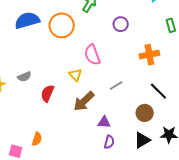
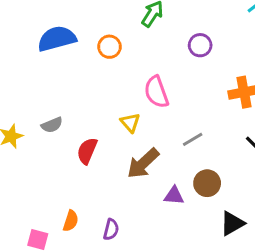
orange circle: (62, 25) -> (109, 47), size x0.6
brown circle: (145, 113) -> (207, 183), moved
purple semicircle: (109, 142) -> (111, 230), moved

